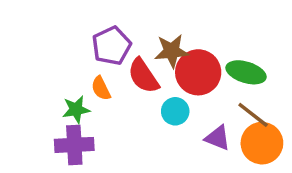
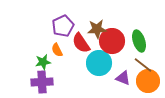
green ellipse: (246, 72) -> (139, 41), turned 55
cyan circle: (175, 111) -> (99, 63), size x1.6

